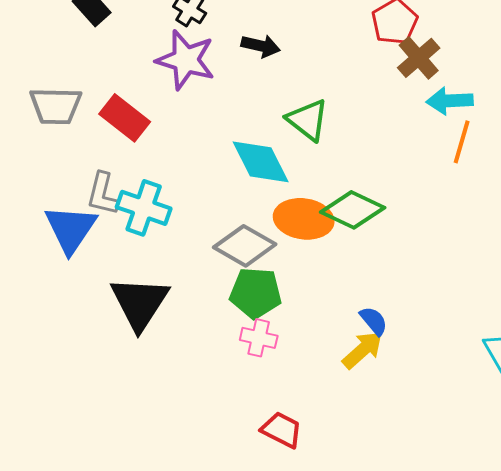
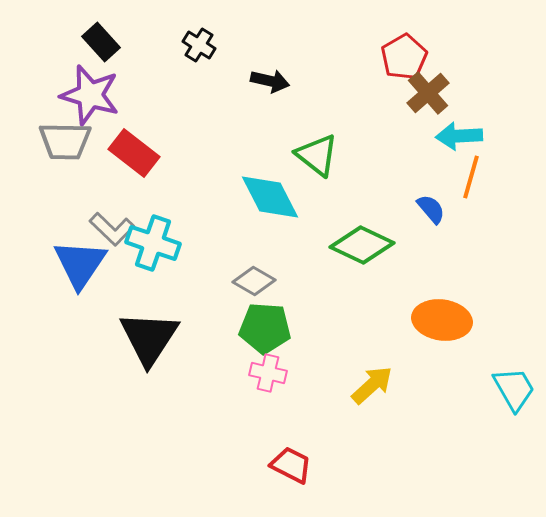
purple star: (186, 60) -> (90, 95), moved
gray L-shape: (103, 194) -> (112, 229), turned -60
orange ellipse: (304, 219) -> (442, 320), moved
gray diamond: (245, 246) -> (254, 281), size x0.7
blue semicircle: (374, 321) -> (431, 209), moved

